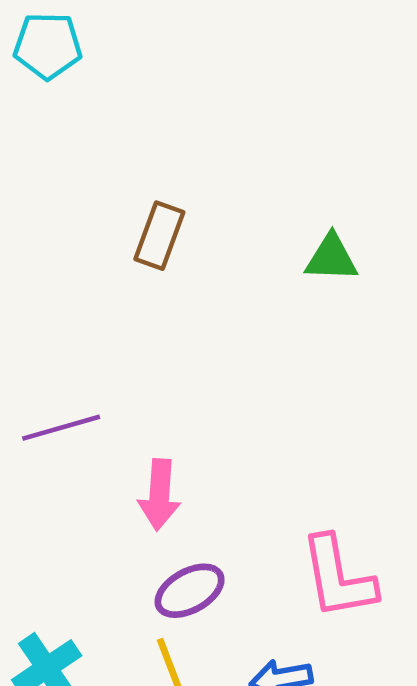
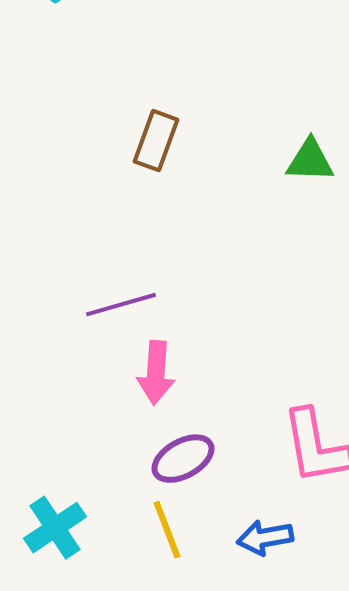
purple line: (61, 428) -> (121, 305), moved

